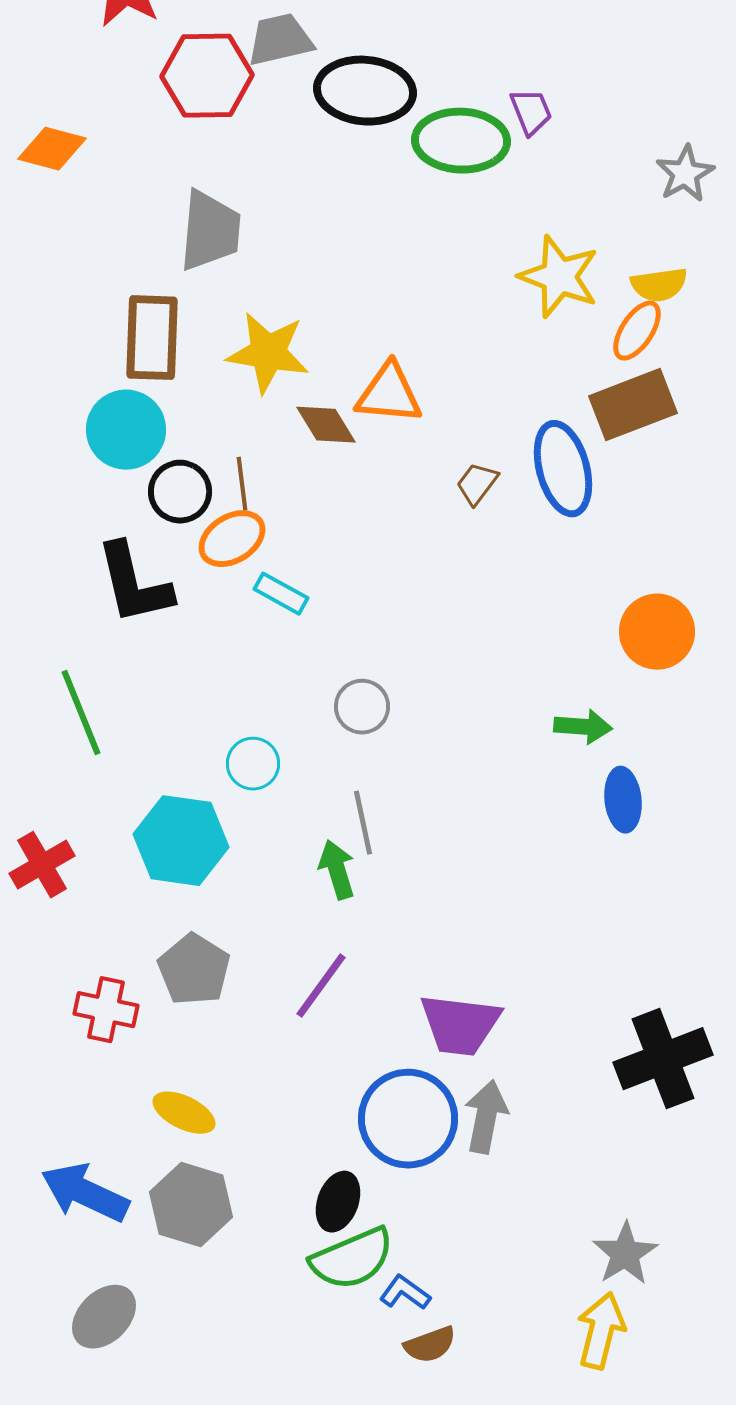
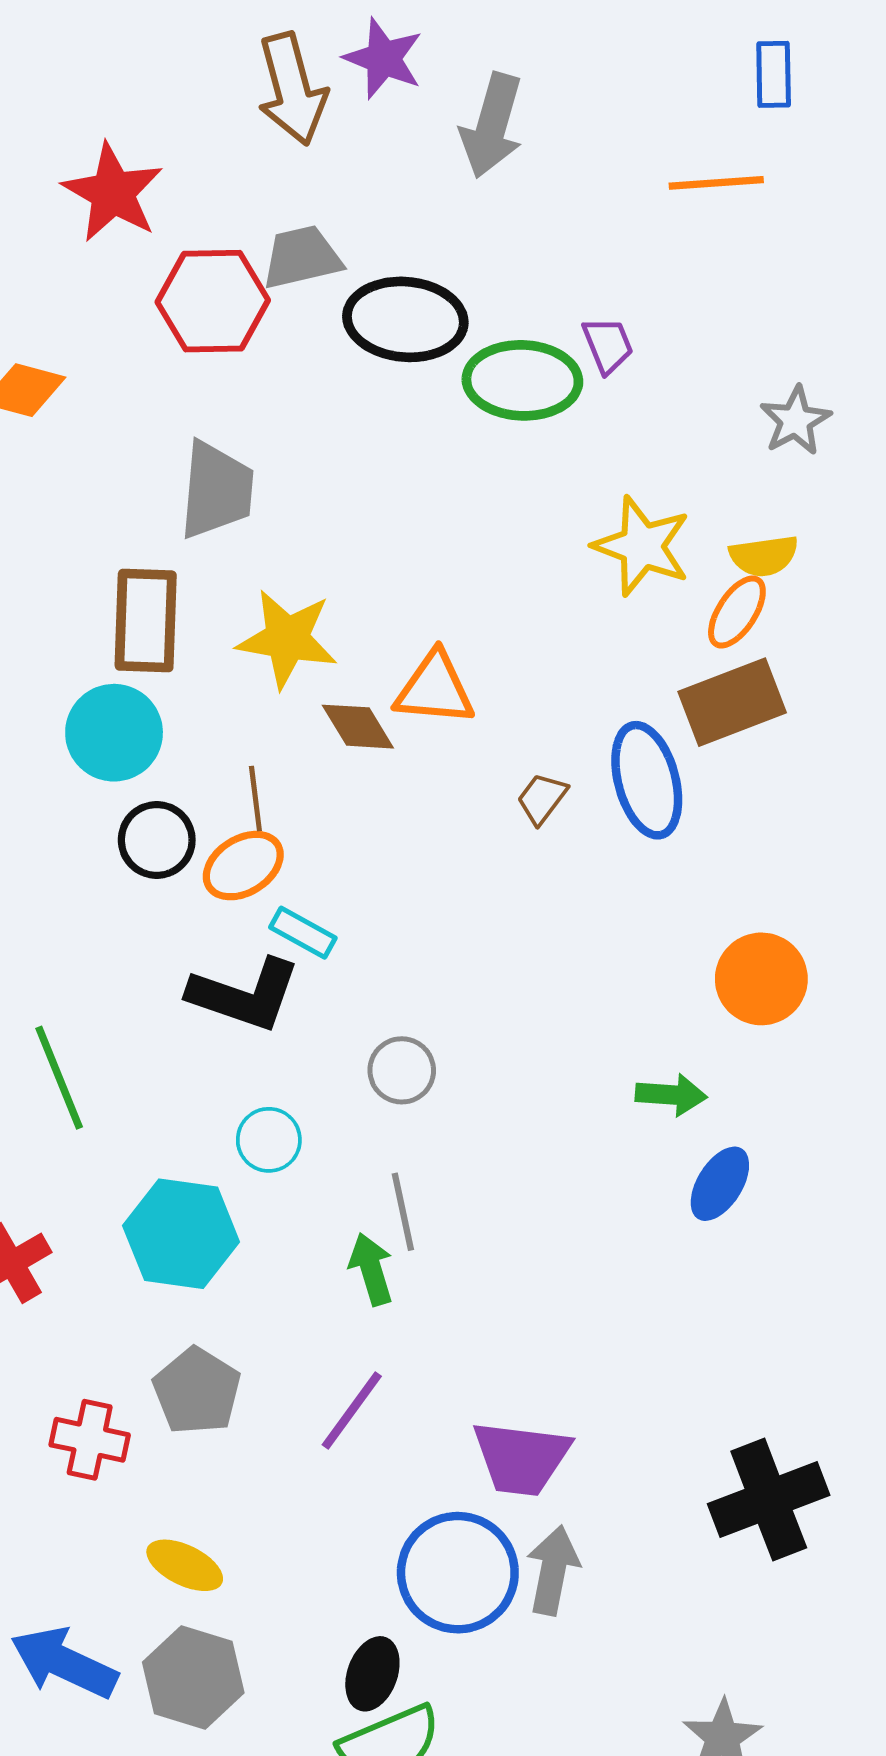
black circle: (180, 492) -> (157, 840), moved
black L-shape: (134, 584) -> (244, 995), moved, turned -58
blue ellipse: (623, 800) -> (720, 1184), turned 38

